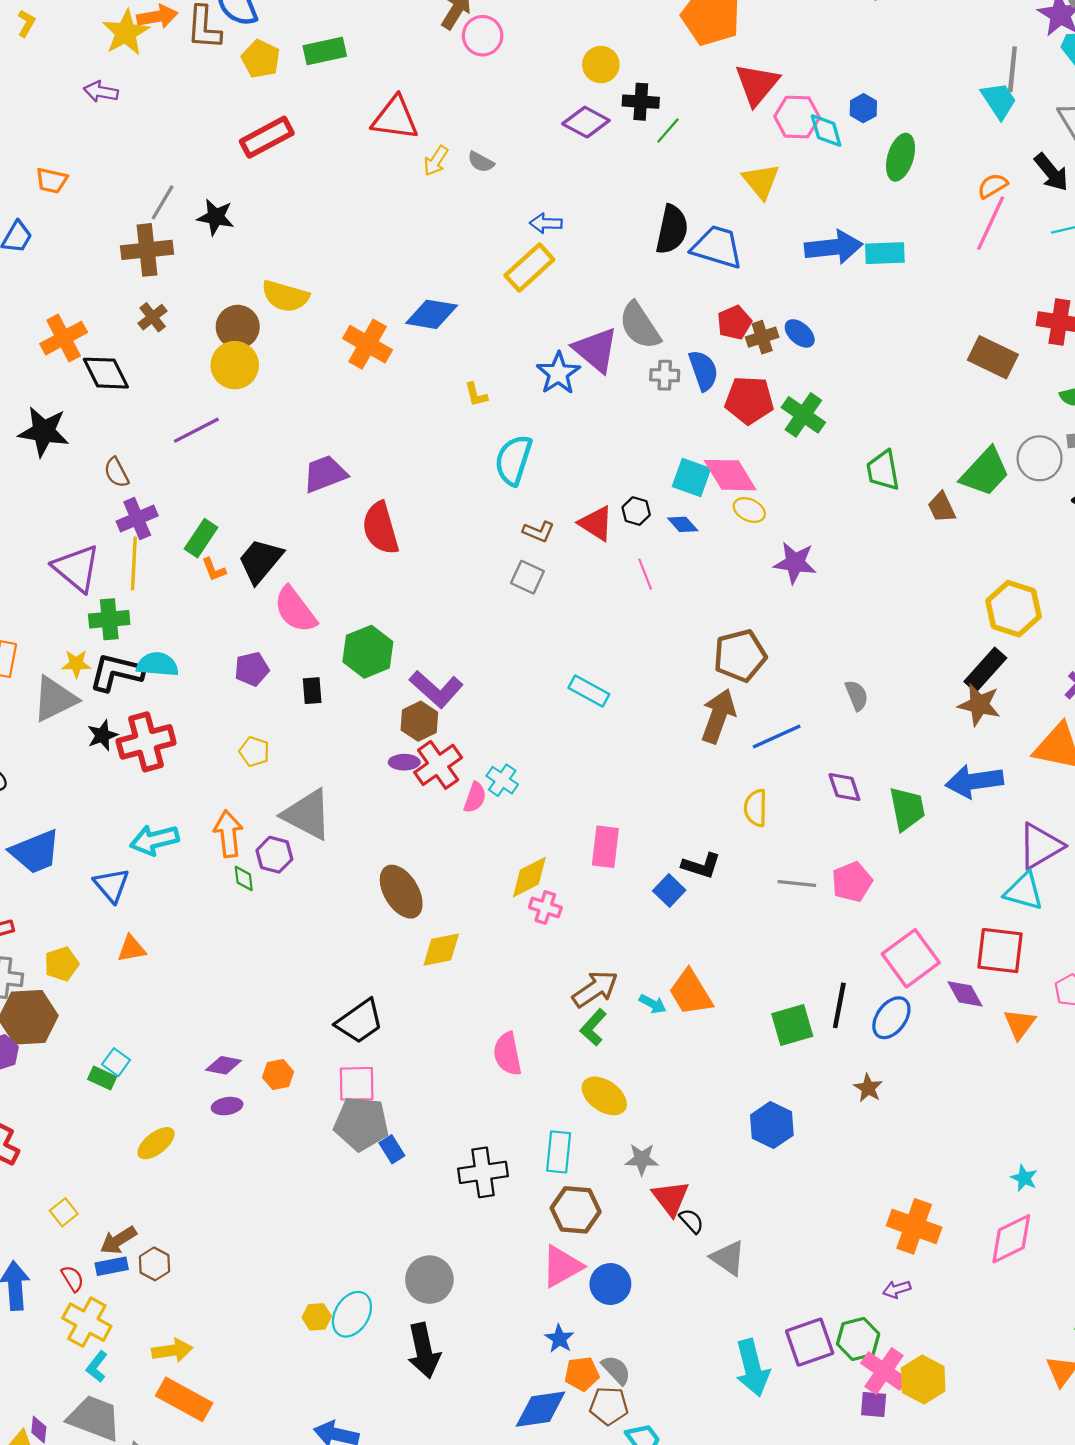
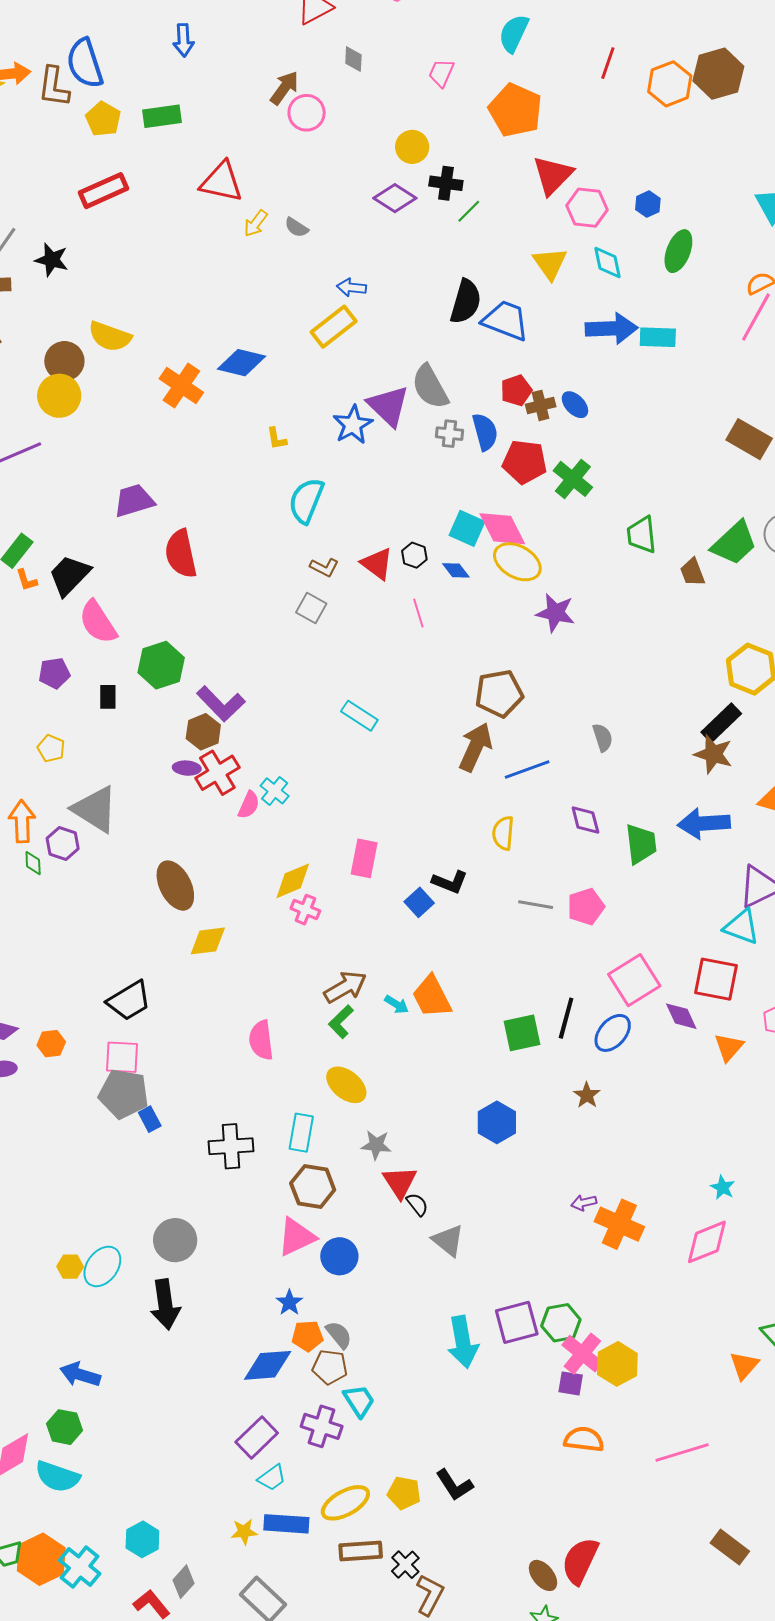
cyan diamond: (826, 130) -> (607, 263), moved
yellow ellipse: (749, 510) -> (517, 562), size x1.6
purple arrow: (897, 1289) -> (584, 1203), moved

